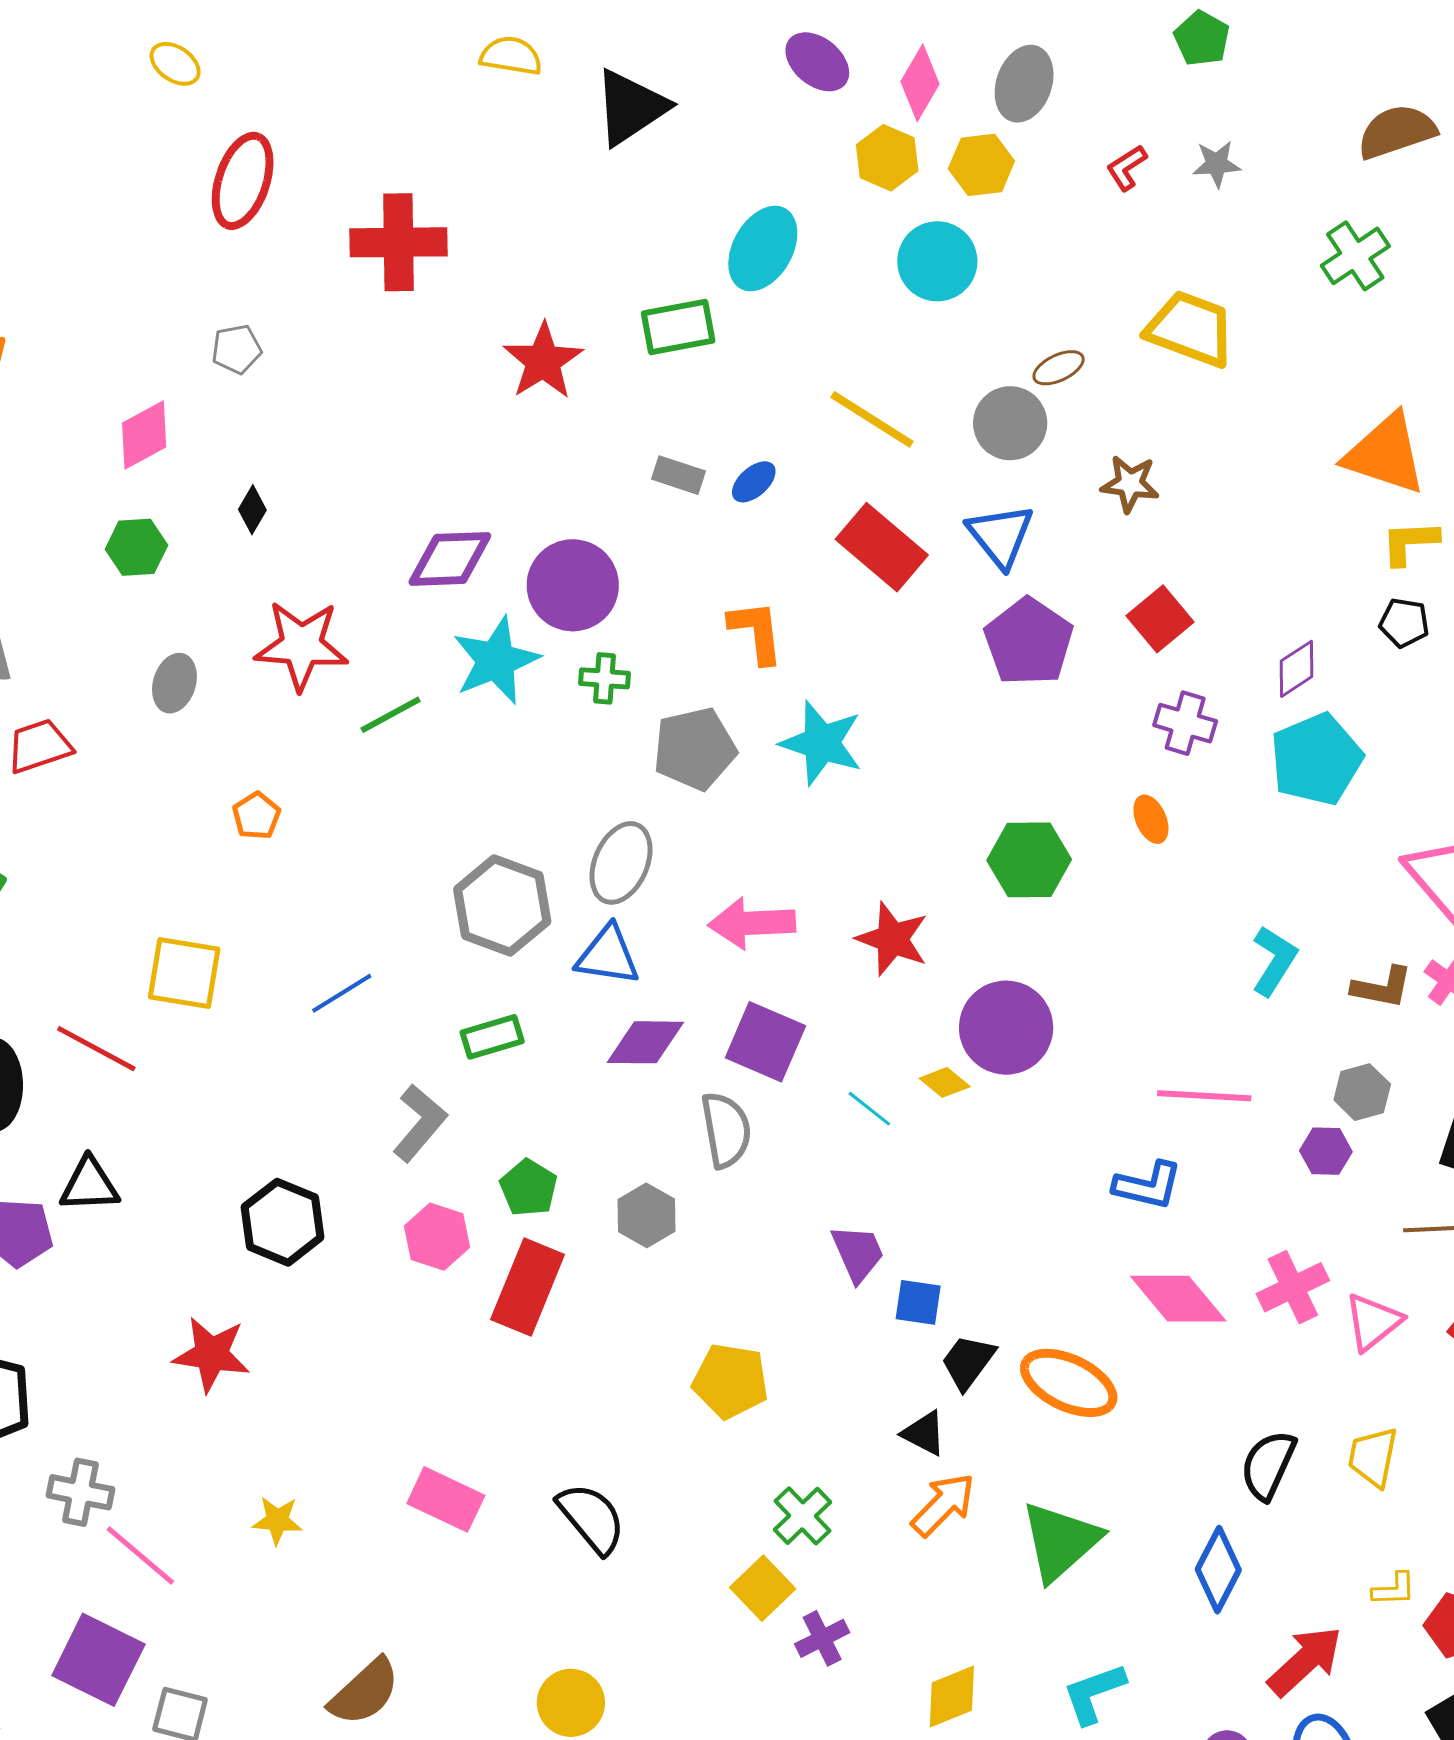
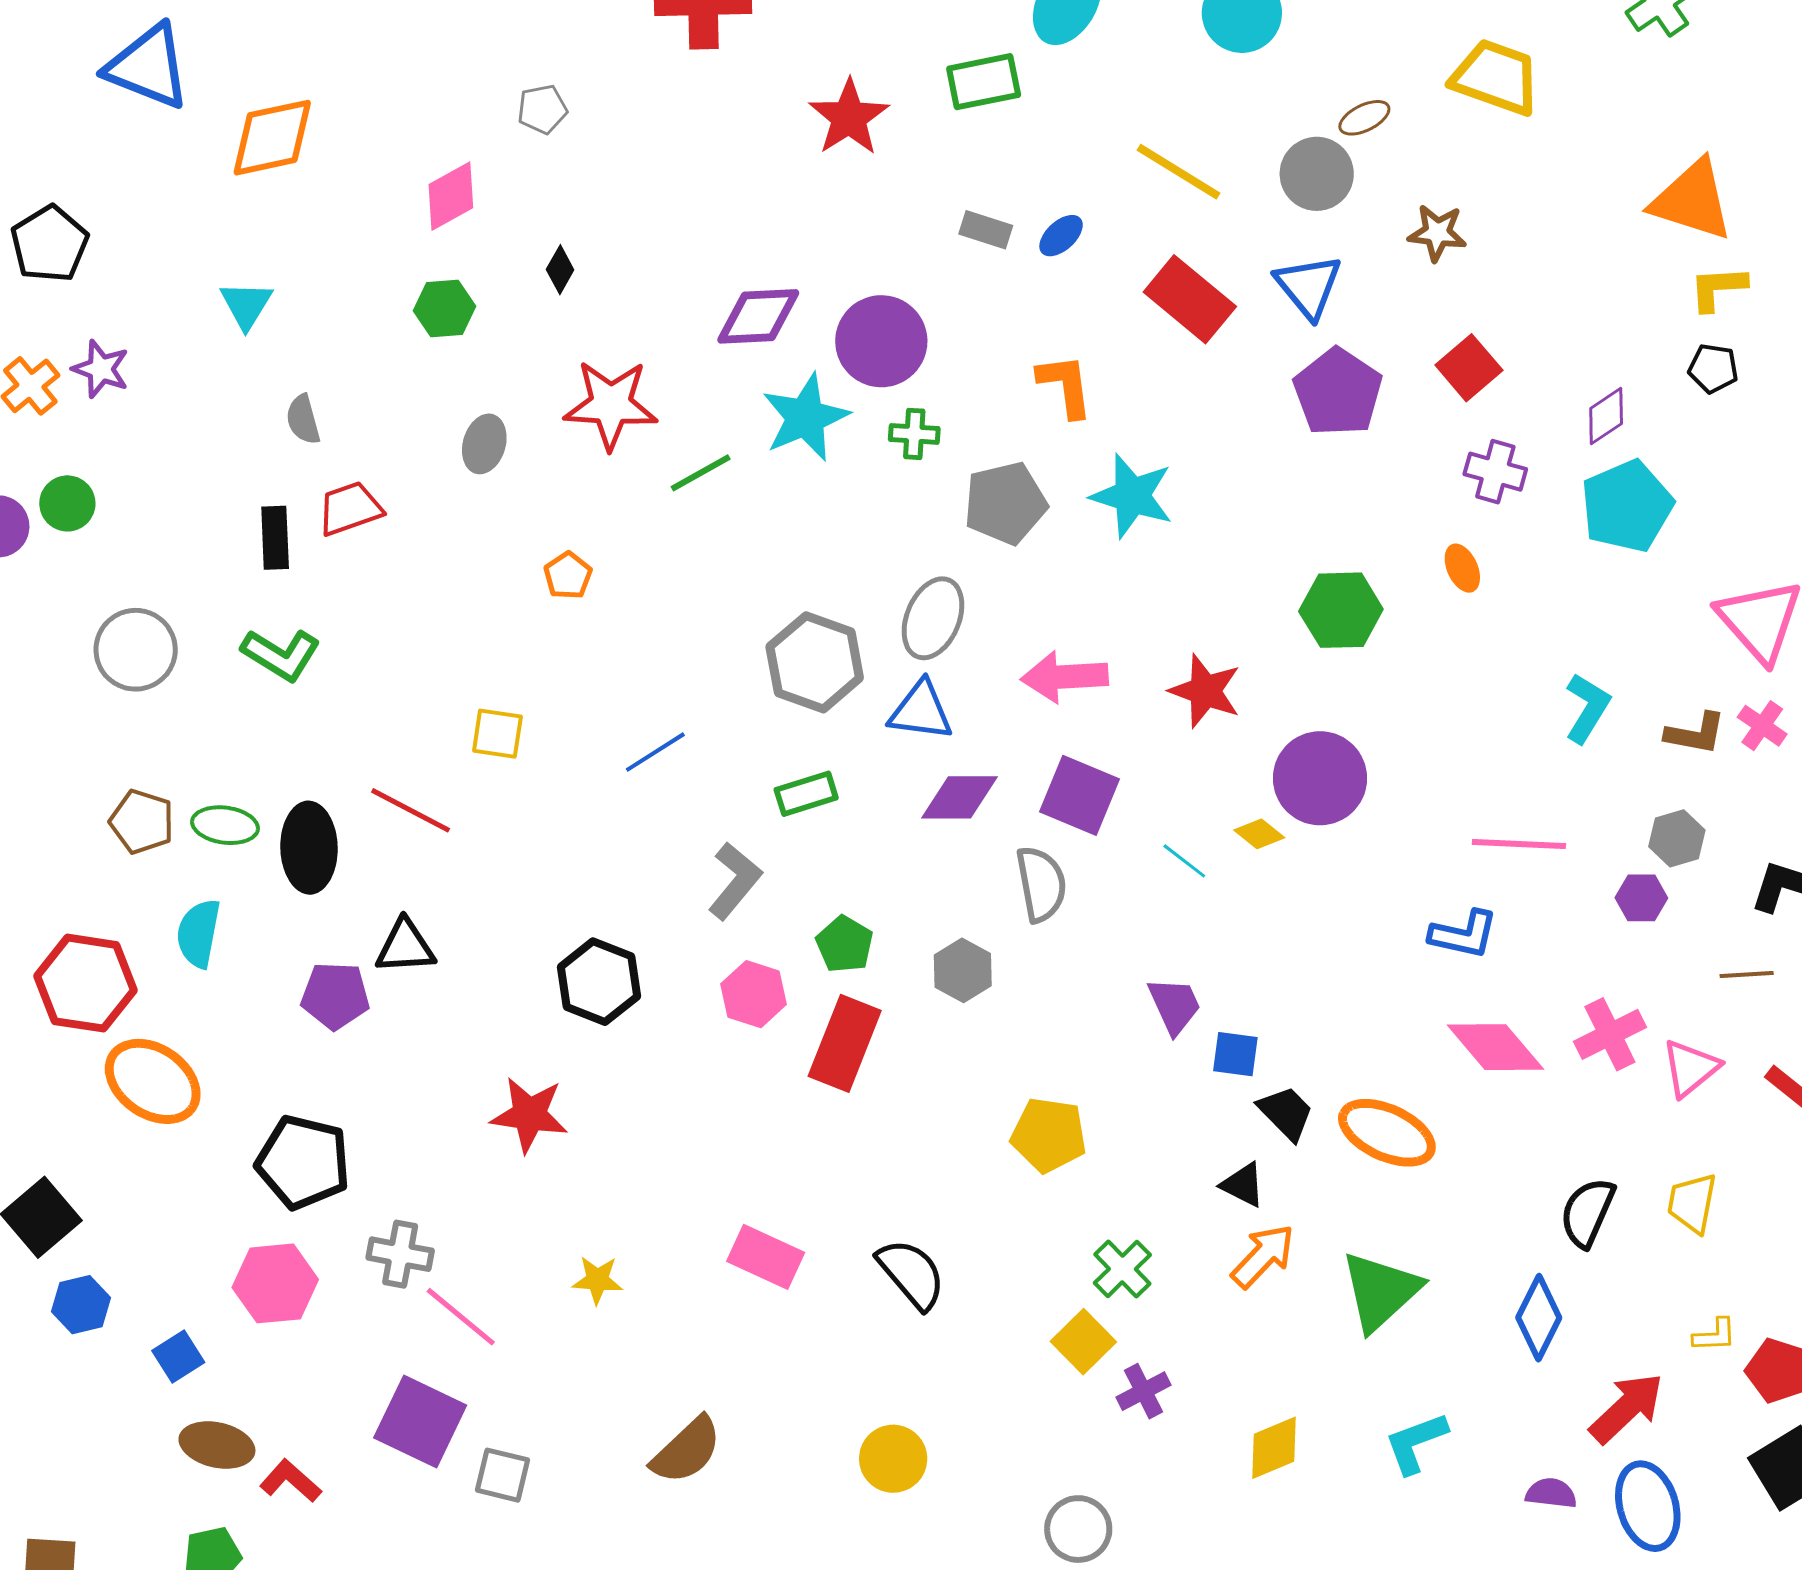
yellow square: (184, 973) -> (497, 734), size x0.7
black trapezoid: (968, 1362) -> (1286, 1113), turned 100

